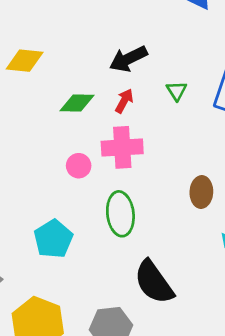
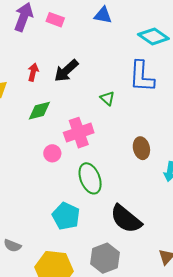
green triangle: (177, 91) -> (107, 98), moved
red arrow: (124, 101) -> (33, 72), moved
cyan pentagon: (53, 239) -> (66, 216), moved

